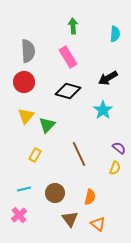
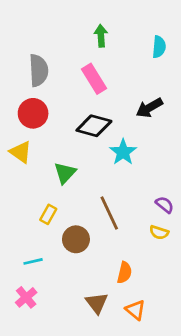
cyan star: (103, 110) -> (123, 152), moved
yellow triangle: (26, 116) -> (21, 152), moved, turned -36
yellow semicircle: (115, 168) -> (159, 232), turned 88
brown circle: (55, 193) -> (76, 239), moved

